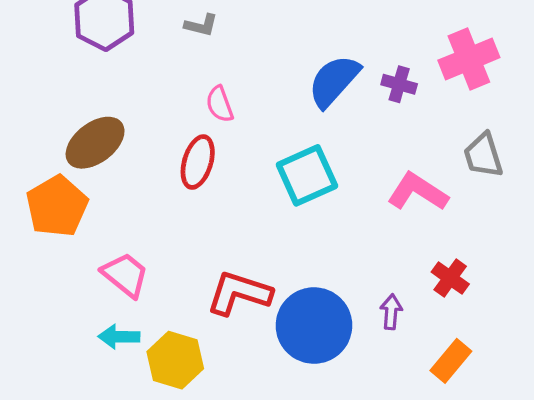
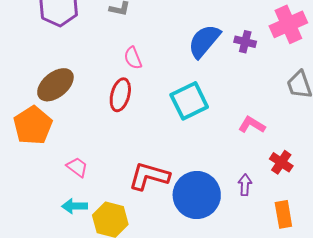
pink L-shape: (418, 192) -> (252, 125), moved, size x0.7
pink trapezoid: (125, 275) -> (77, 167), size x0.7
orange rectangle: (451, 361) -> (283, 214), turned -48

